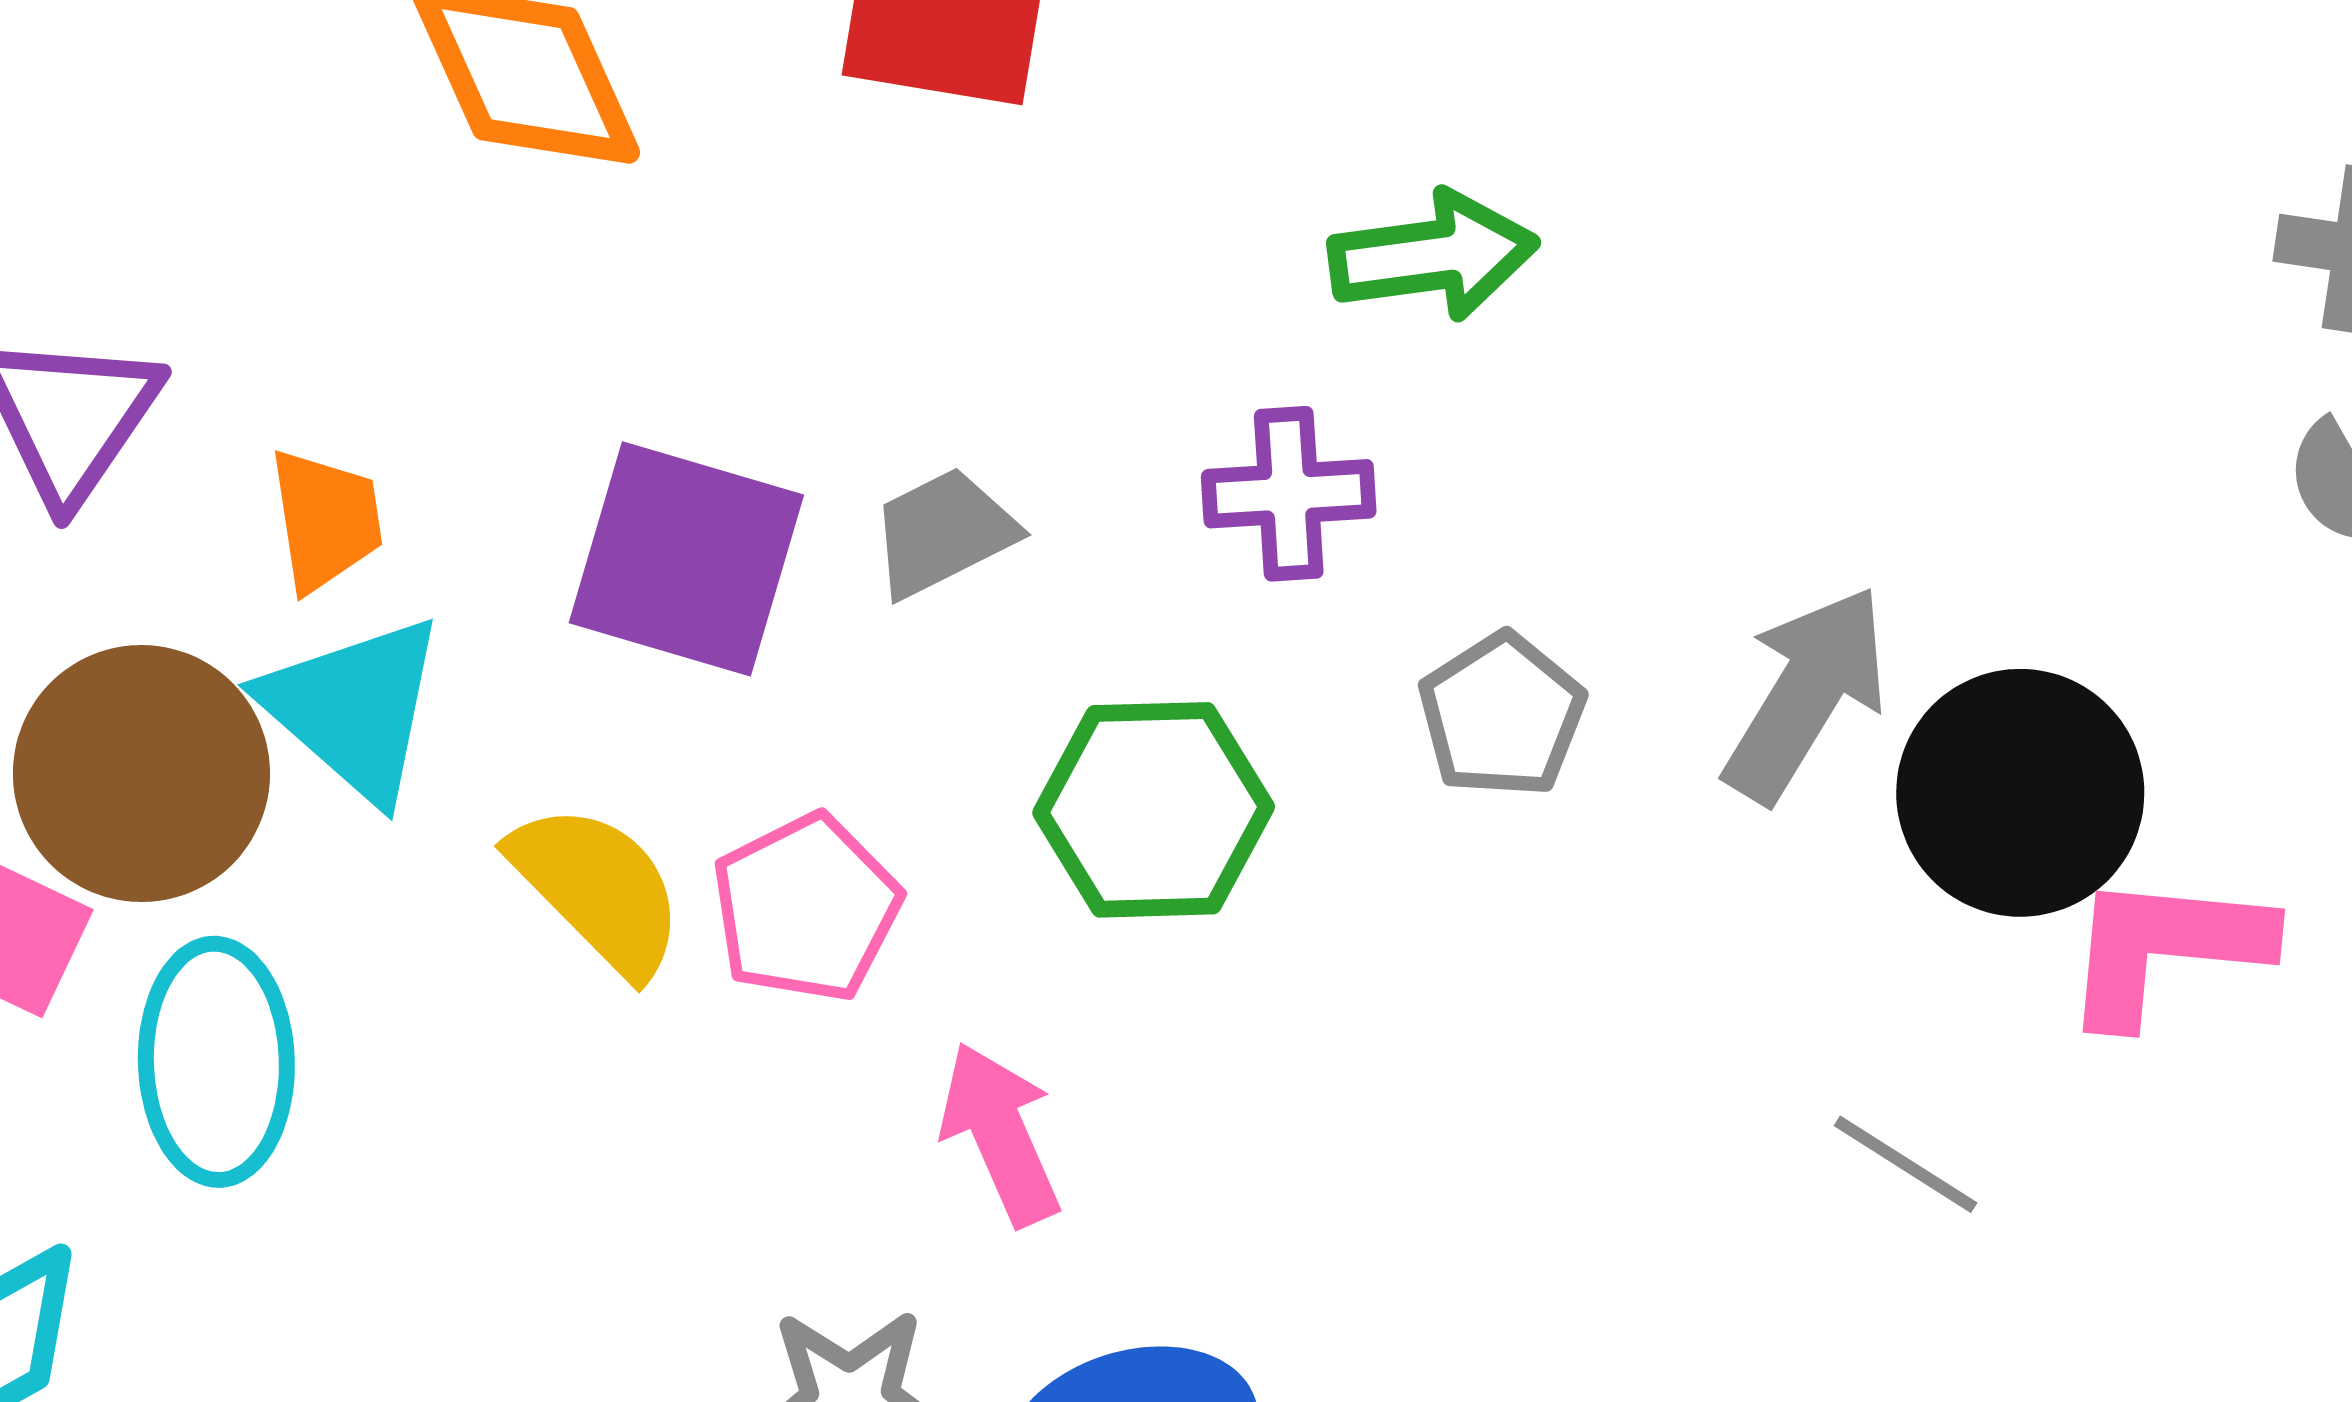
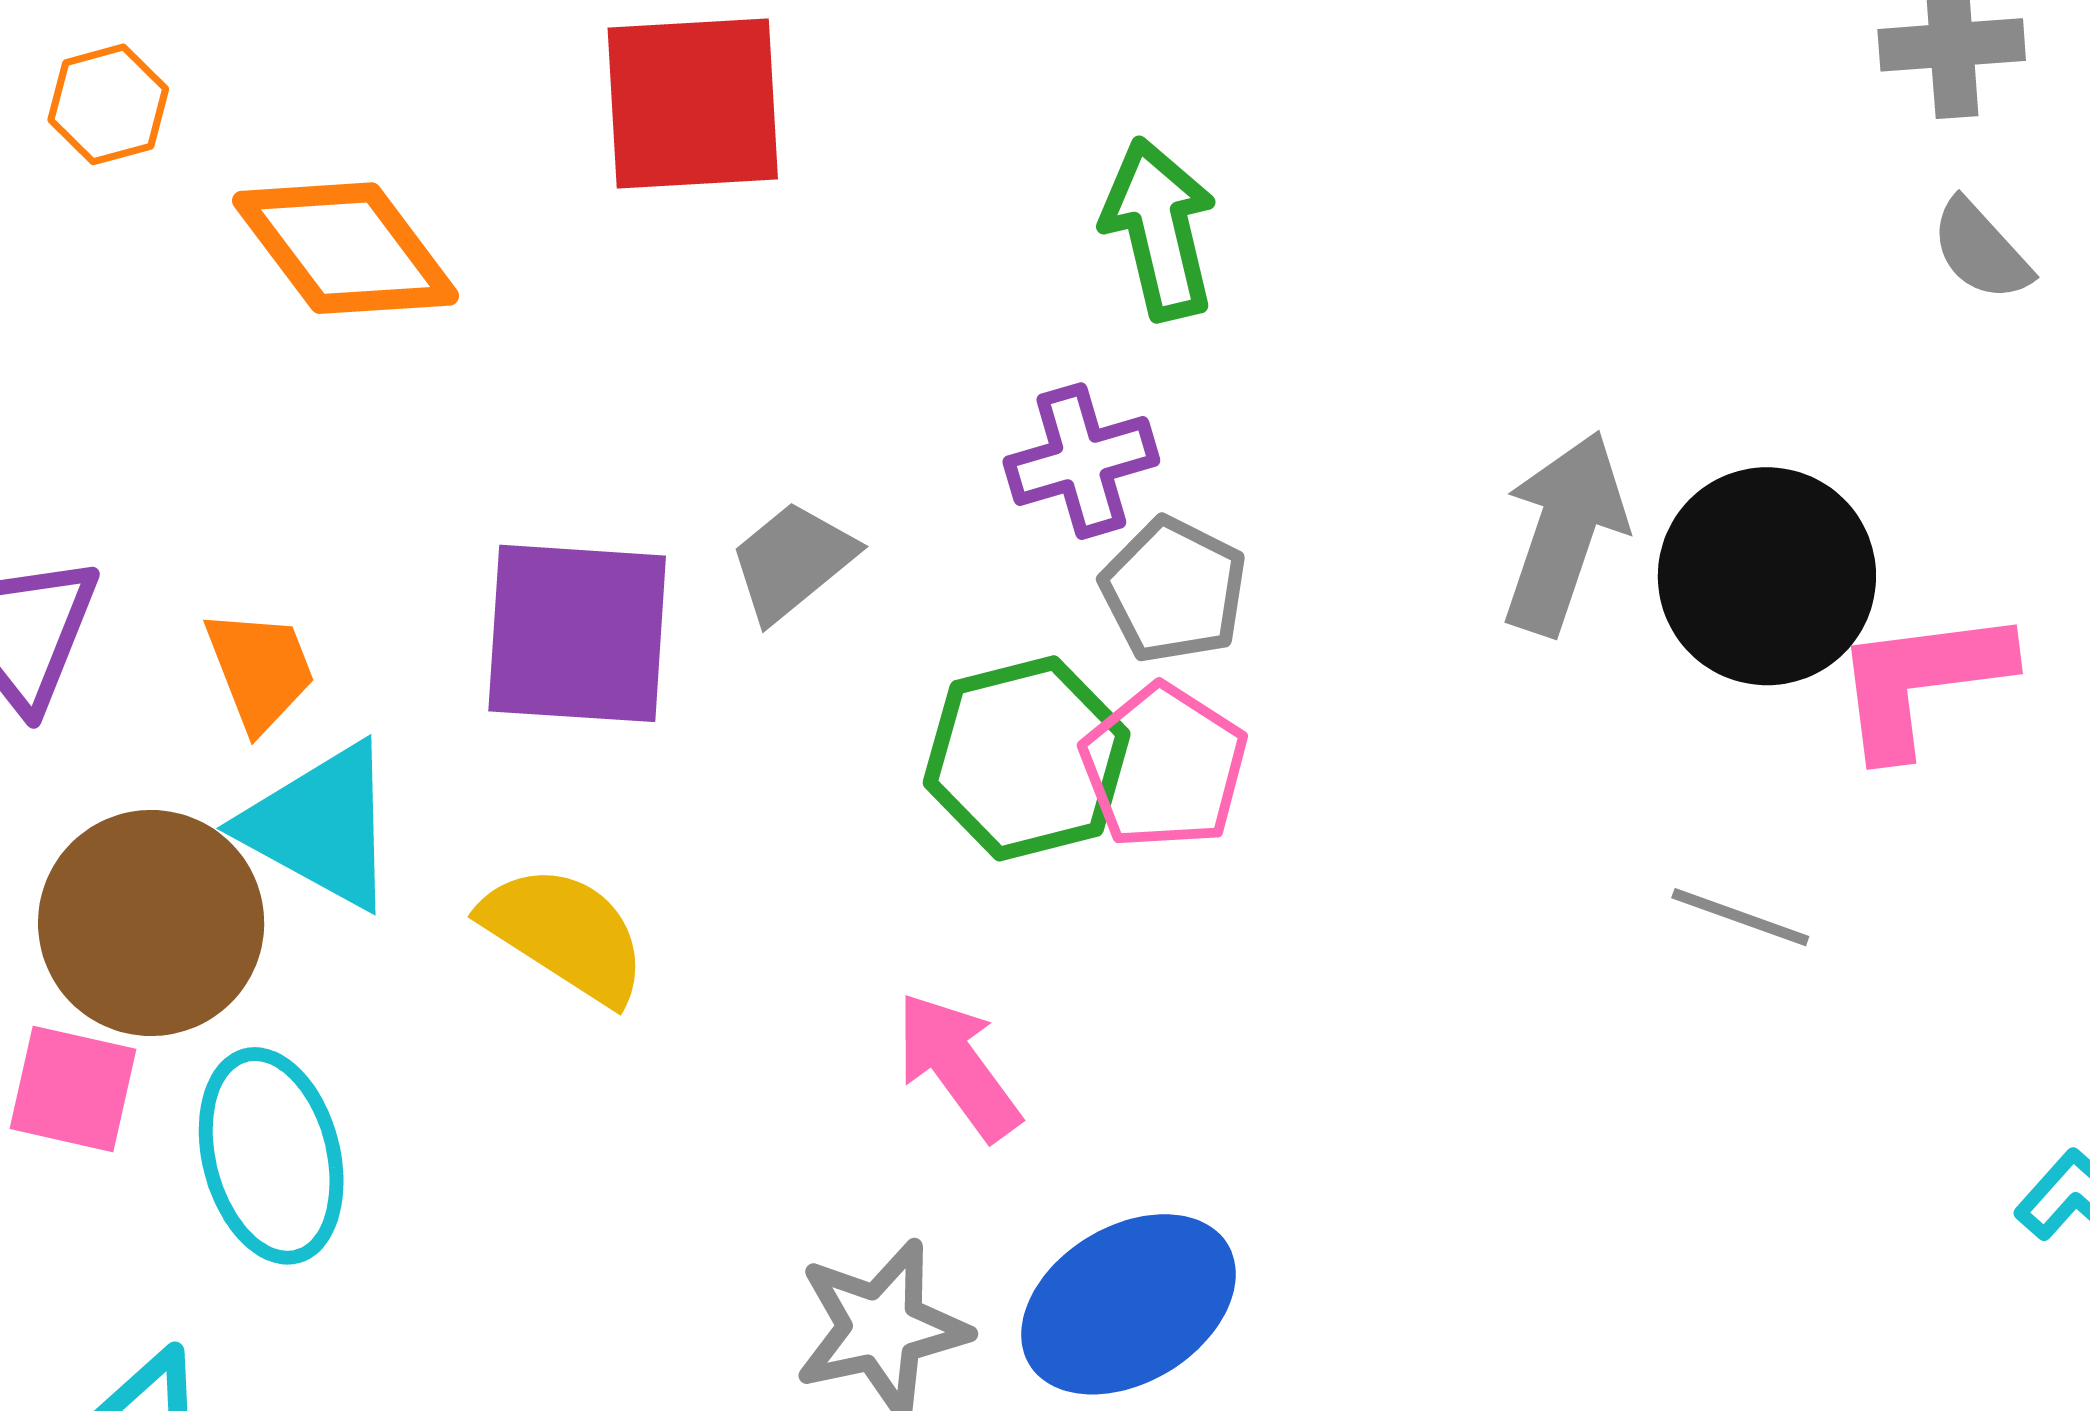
green arrow: (1433, 256) -> (1159, 229), turned -83
gray pentagon: (1502, 715) -> (1174, 590), moved
pink pentagon: (806, 908) -> (1164, 767), moved

